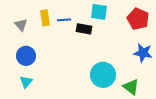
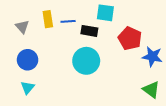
red pentagon: (138, 19) -> (130, 38), moved
cyan circle: (103, 75) -> (86, 61), moved
green triangle: (131, 87) -> (151, 90), moved

